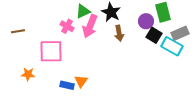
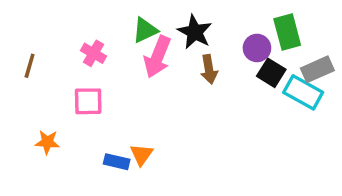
pink cross: (67, 26) -> (94, 53), moved
brown line: (18, 31) -> (30, 66), turned -64
pink square: (51, 51) -> (88, 101), size x0.7

